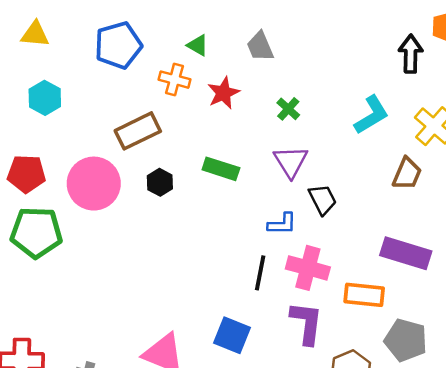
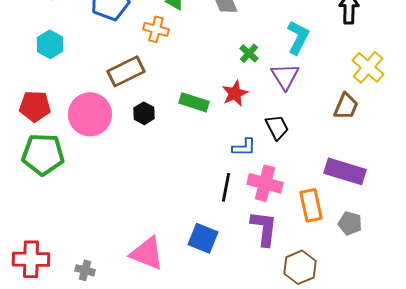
red star: (223, 93) -> (235, 93), moved
cyan L-shape: (371, 115) -> (298, 37), moved, turned -32
purple triangle: (291, 161) -> (285, 76), moved
orange rectangle: (364, 295) -> (311, 205), turned 72
gray pentagon: (406, 340) -> (350, 223), moved, size x0.7

